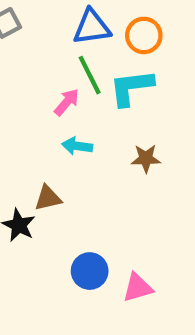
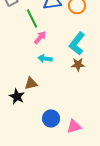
green line: (90, 75) -> (32, 18), moved
cyan L-shape: (131, 88) -> (77, 43), moved, turned -45

